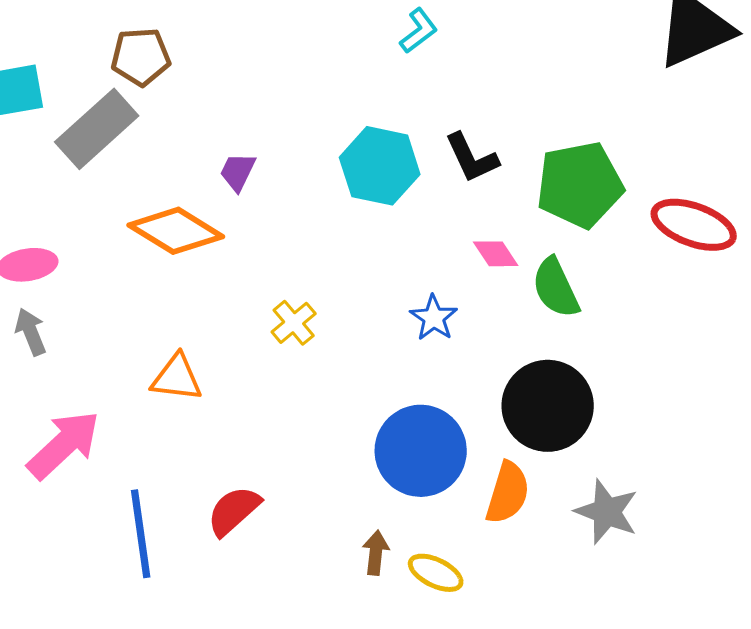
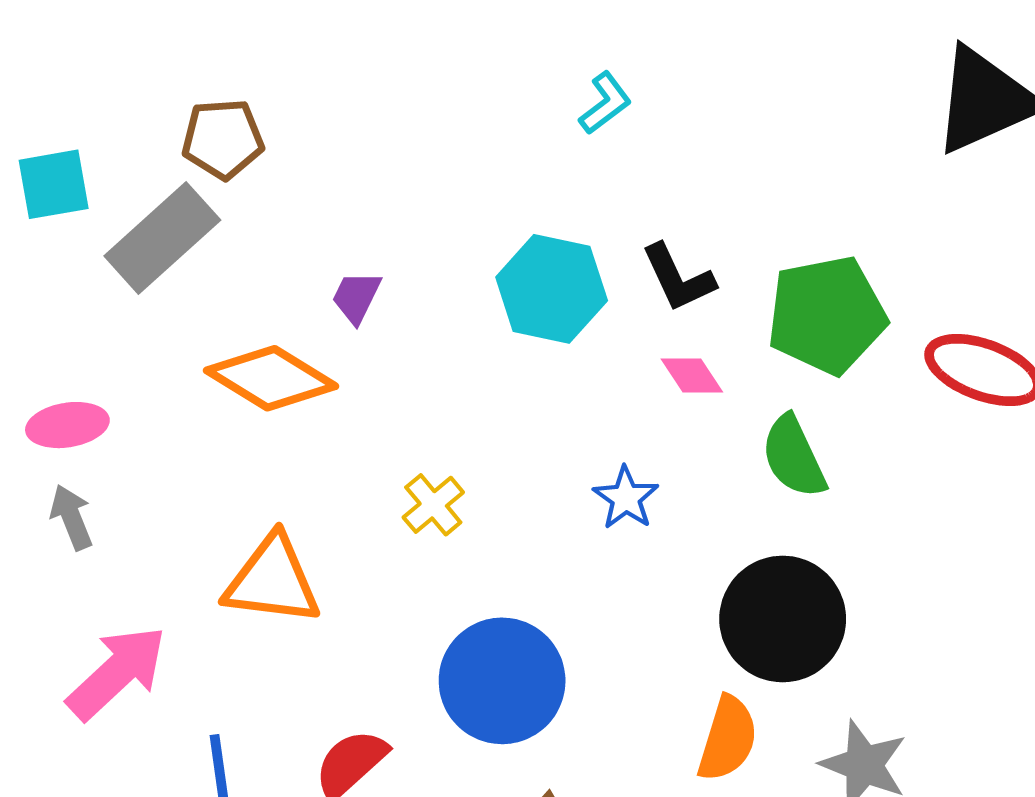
pink diamond: (496, 254) -> (692, 376), moved
orange triangle: (177, 378) -> (272, 580), size x1.4
blue circle: (421, 451) -> (502, 681), moved

